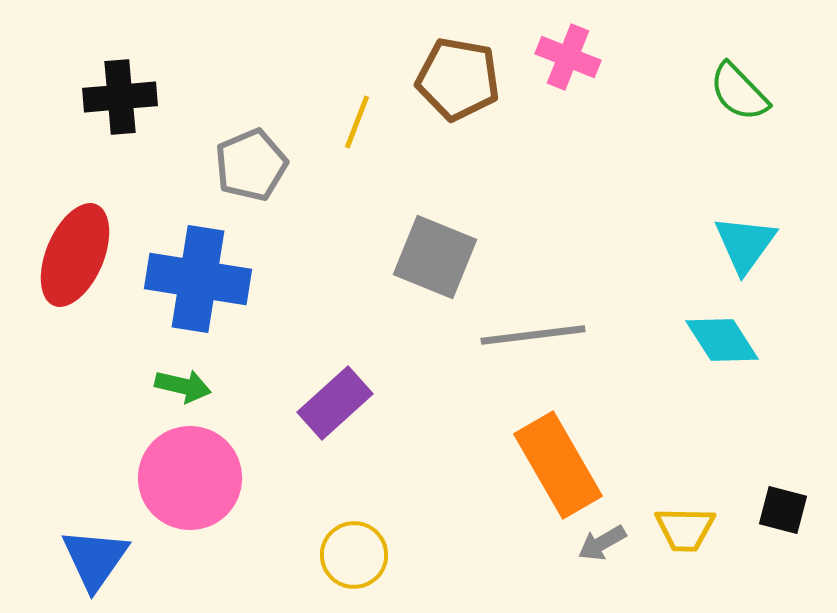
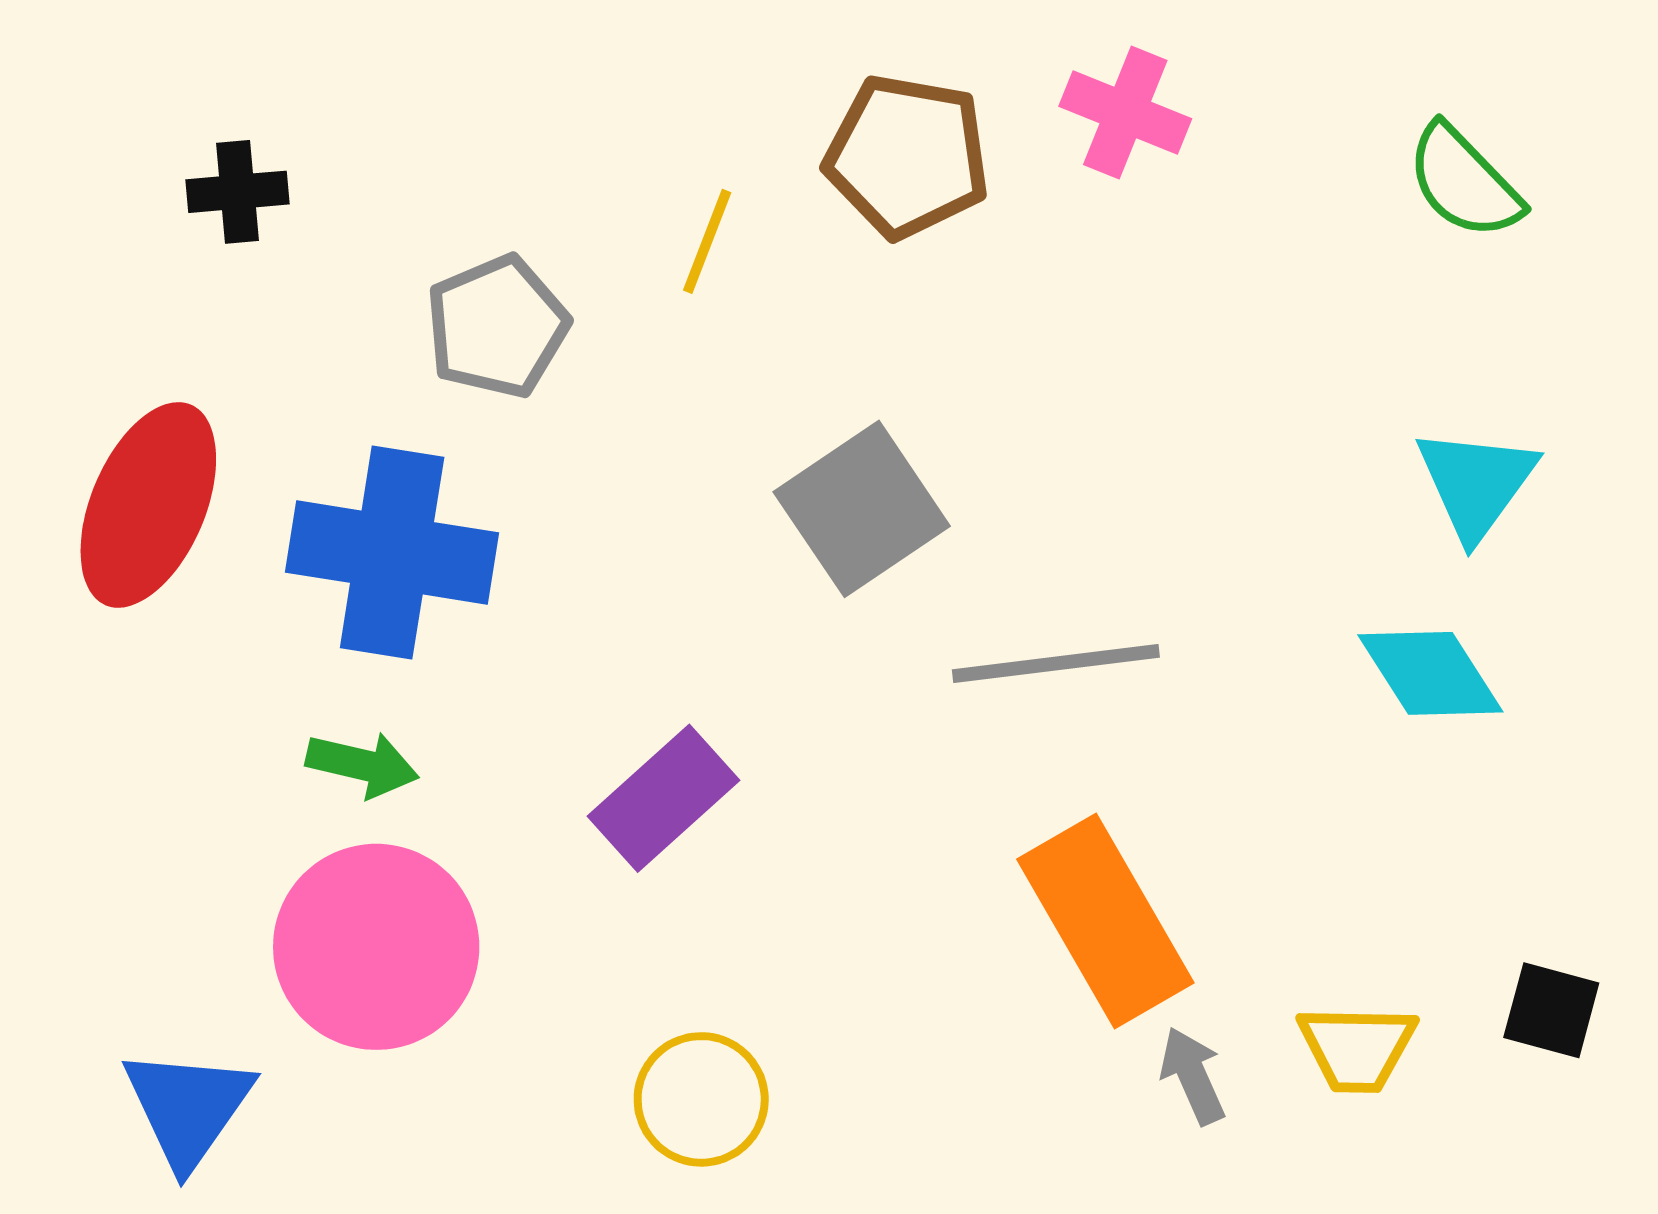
black cross: (120, 97) -> (237, 192), size x0.7
gray square: (435, 257) -> (862, 509), turned 34
gray arrow: (602, 543) -> (1193, 1076), turned 96

